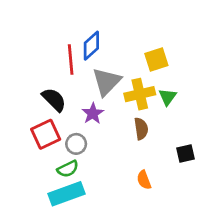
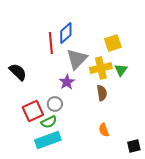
black semicircle: (54, 100) -> (18, 72), moved
red square: (46, 134) -> (33, 111), moved
black square: (185, 154) -> (134, 146), moved

